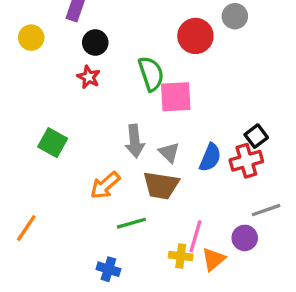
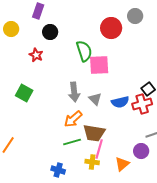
red star: (89, 77) -> (36, 55), moved
blue semicircle: (210, 157) -> (120, 102), turned 54
orange arrow: (105, 185) -> (73, 119), moved
brown trapezoid: (161, 185) -> (94, 133), moved
pink line: (195, 236) -> (99, 149), moved
yellow cross: (181, 256) -> (92, 162), moved

